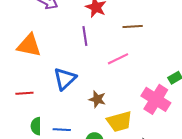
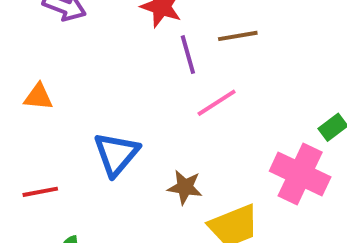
purple line: (85, 36) -> (188, 55), moved
orange triangle: (29, 45) -> (38, 97), size x0.6

